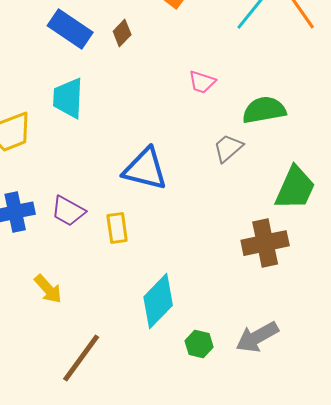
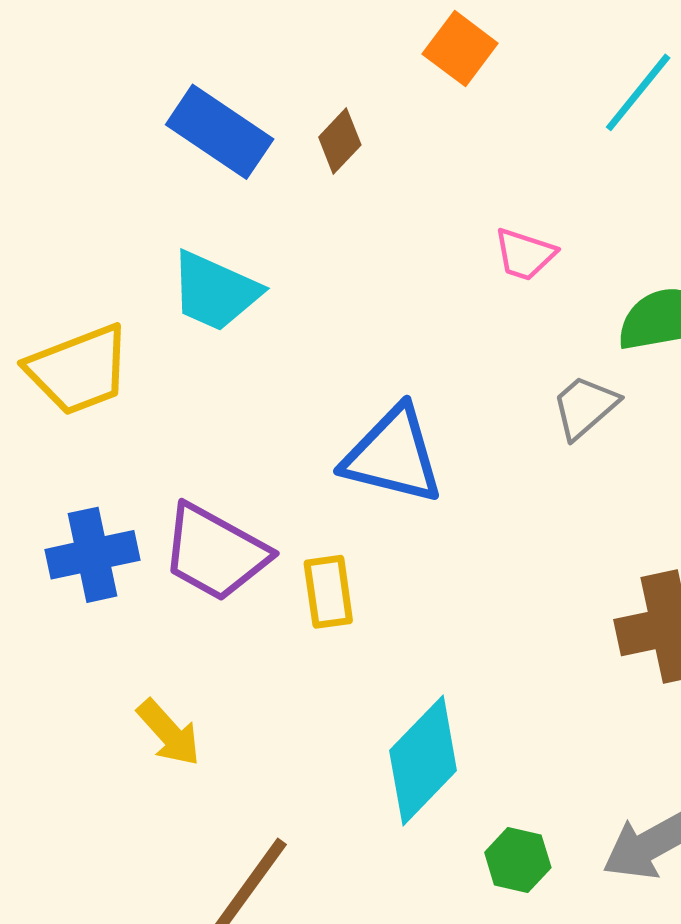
cyan trapezoid: (68, 98) -> (215, 291), turned -69
purple trapezoid: (68, 211) -> (215, 553), size x1.4

